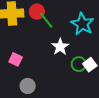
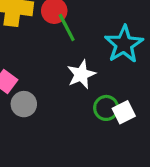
gray circle: (28, 86) -> (24, 104), moved

